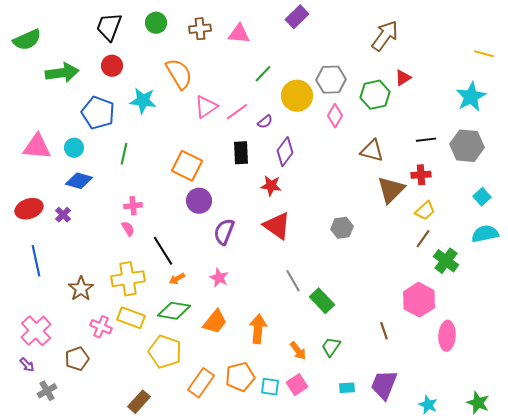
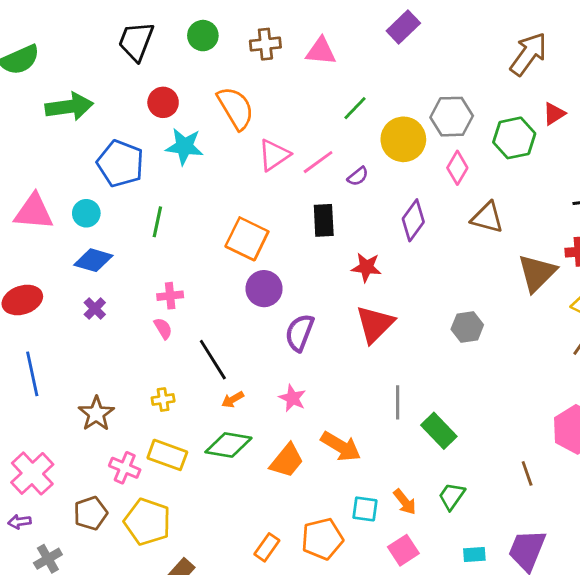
red circle: (112, 66) -> (163, 102), moved
brown triangle: (372, 151) -> (487, 218), moved
purple diamond: (285, 152) -> (413, 220), moved
purple cross: (63, 215) -> (95, 309), moved
red triangle: (277, 226) -> (375, 324), turned 40
yellow cross: (128, 279) -> (163, 400), size x0.5
gray line: (293, 281) -> (398, 402), turned 30
orange arrow: (258, 329) -> (341, 446), moved, turned 116
yellow pentagon: (165, 352) -> (147, 522), moved
purple arrow: (27, 365) -> (19, 522), turned 126
orange rectangle: (201, 383) -> (267, 547), size x0.7
cyan square: (270, 387) -> (365, 509), moved

